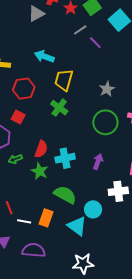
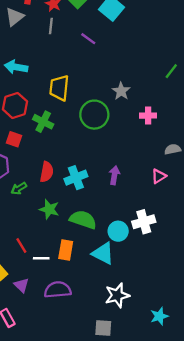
gray line: (80, 30) -> (51, 26), moved, turned -40
cyan arrow: (44, 56) -> (16, 67), moved
gray star: (107, 89) -> (121, 91), moved
green cross: (59, 108) -> (43, 122), moved
green circle: (105, 122) -> (94, 115), moved
green star: (40, 171) -> (49, 209), moved
white cross: (118, 191) -> (144, 222), moved

